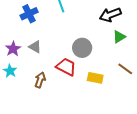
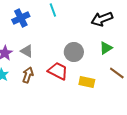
green triangle: (119, 37) -> (106, 48), moved
brown arrow: (40, 80) -> (28, 75), moved

